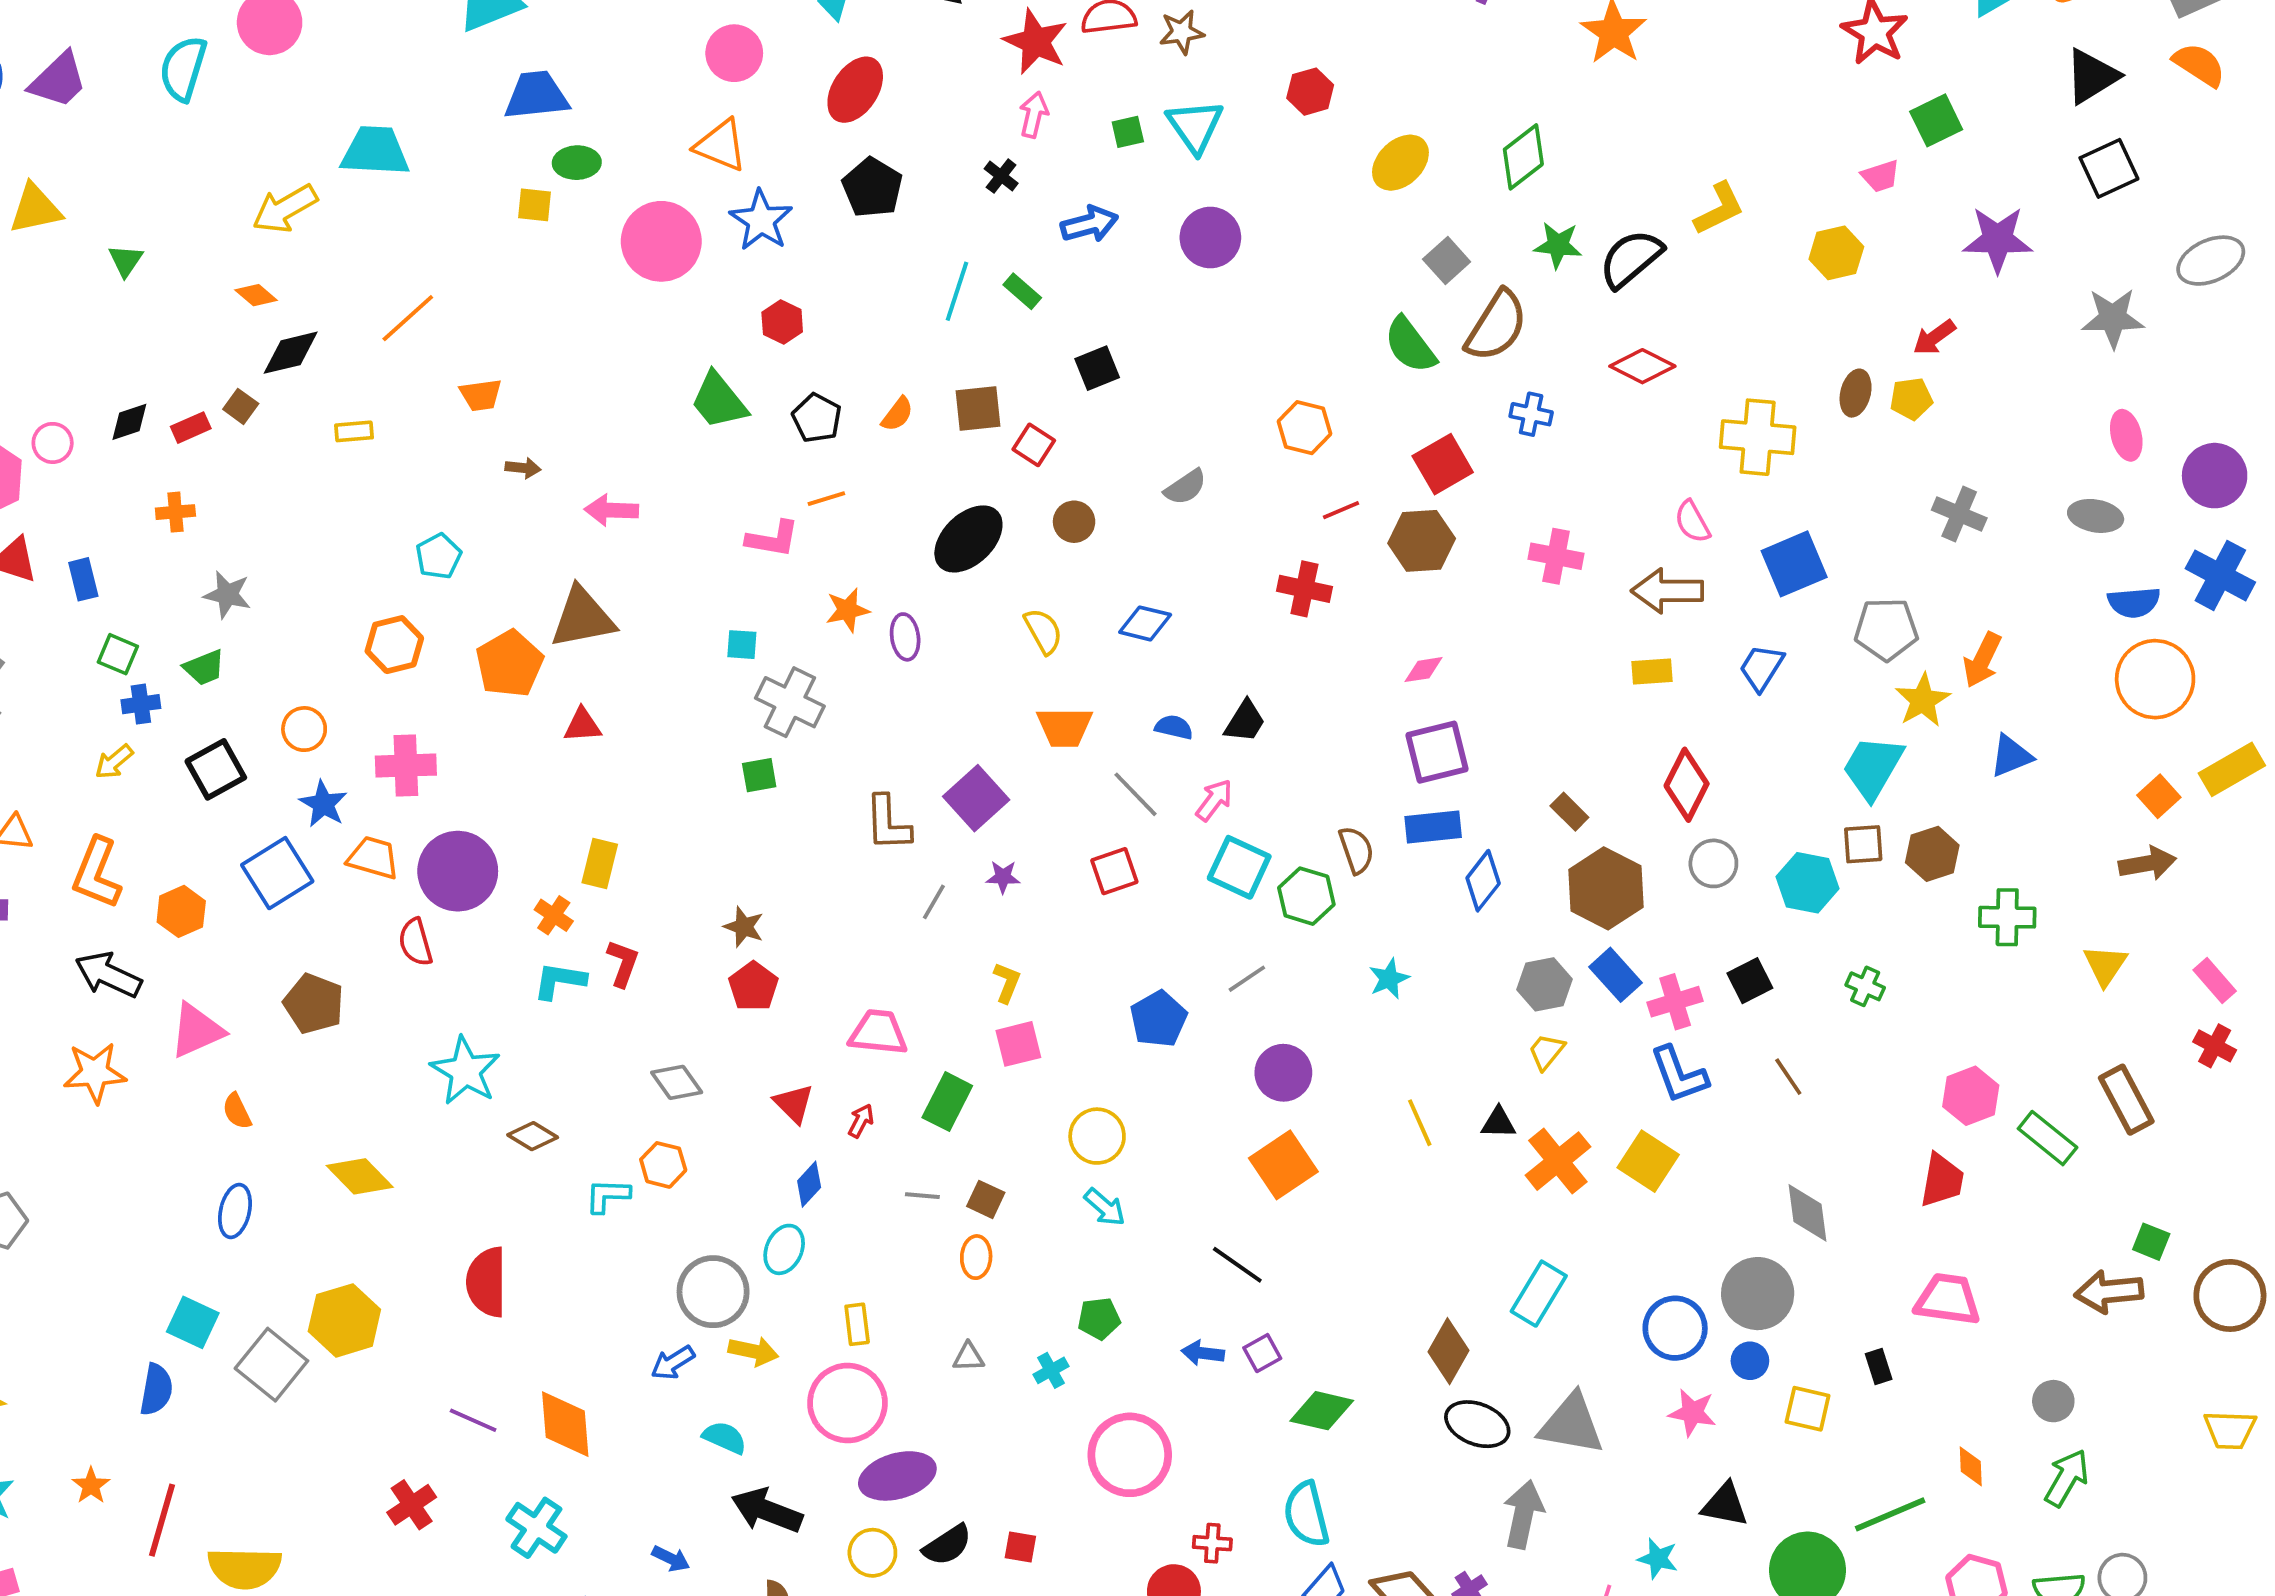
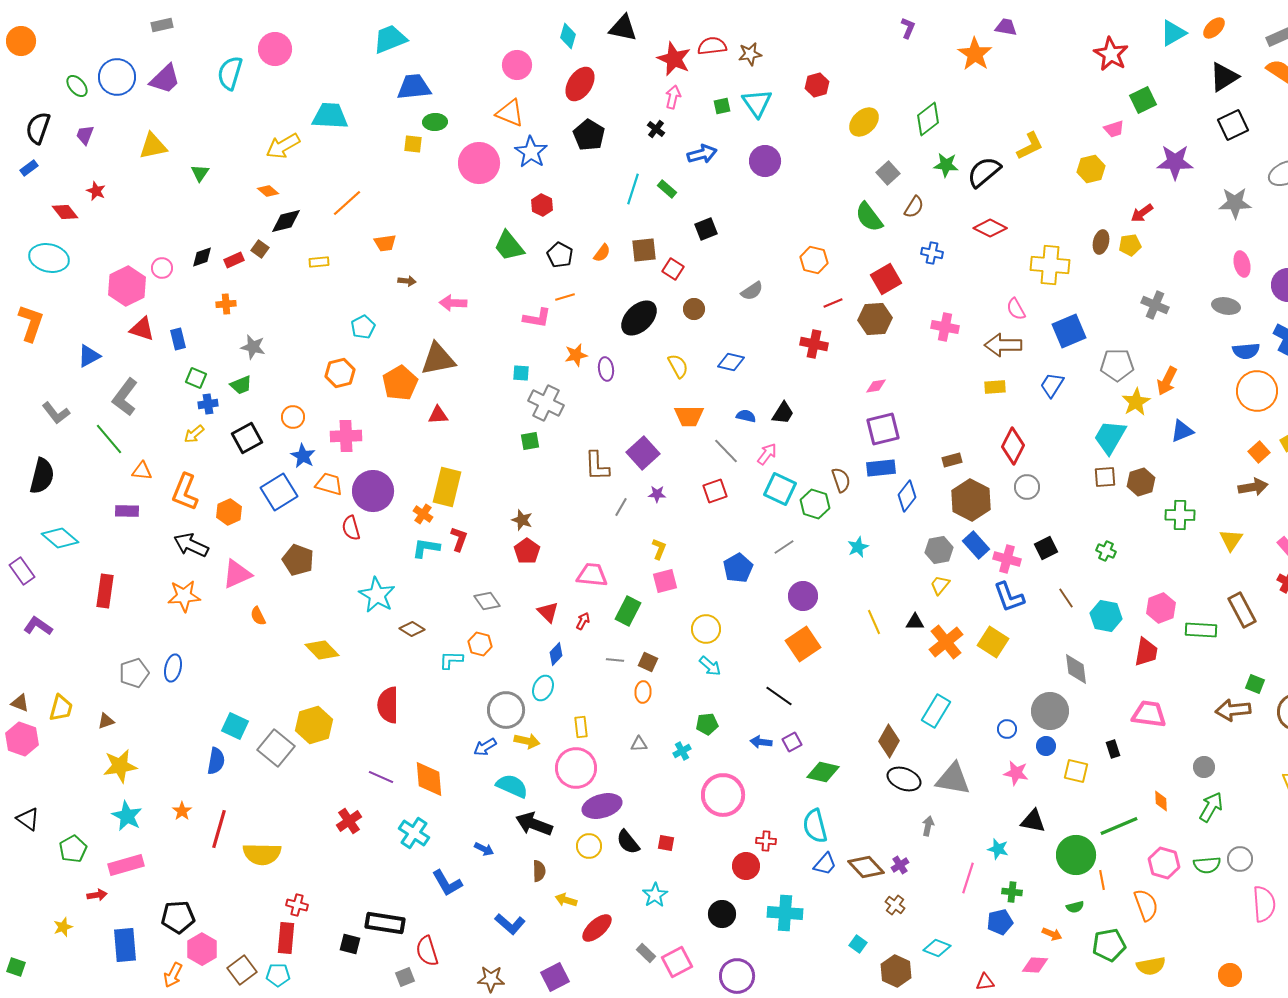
brown semicircle: (1496, 326) -> (914, 207), size x0.6
brown rectangle: (1569, 812) -> (952, 460), turned -60
yellow rectangle: (600, 863) -> (447, 487), size x1.5
cyan hexagon: (1808, 883) -> (1106, 616), moved
pink cross: (1675, 1002) -> (1007, 559), turned 32
green rectangle: (2048, 1138) -> (1201, 630), turned -36
blue ellipse: (235, 1211) -> (173, 668), moved
blue circle: (1675, 1328) -> (1007, 729), size x0.6
cyan semicircle: (725, 1438) -> (512, 786), size x1.4
gray arrow: (1523, 1514) -> (928, 826), size x0.6
black semicircle: (947, 1545) -> (628, 842), turned 84

